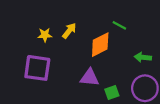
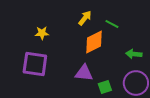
yellow arrow: (69, 31) -> (85, 18), moved

